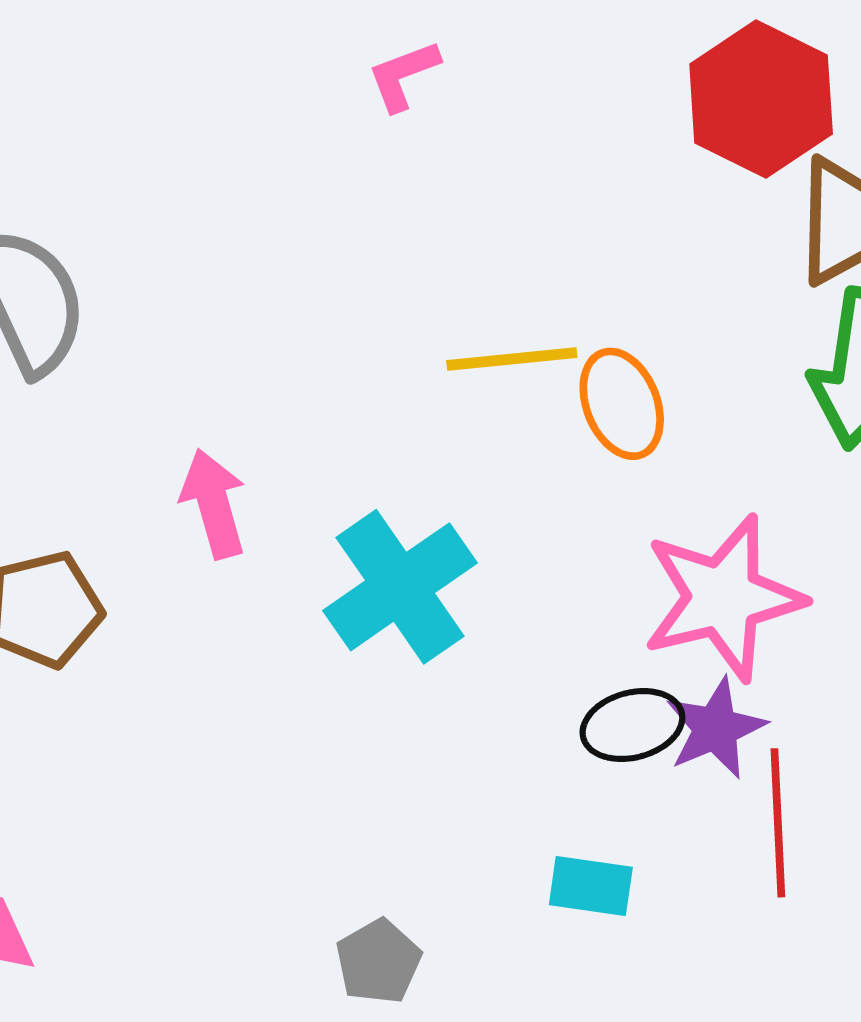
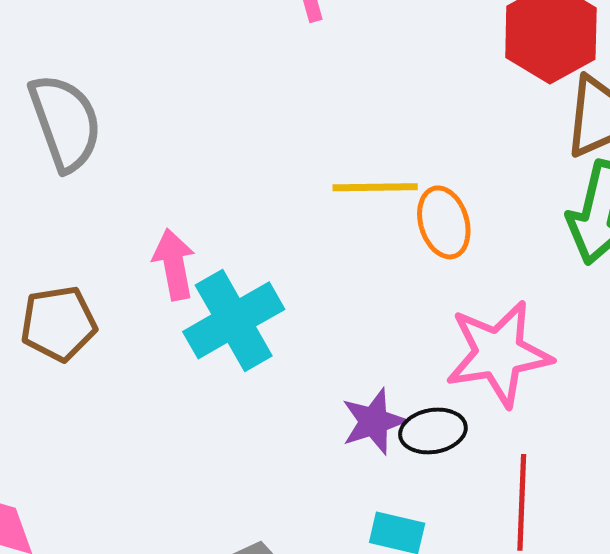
cyan cross: (400, 587) -> (234, 320), moved
purple star: (716, 728) -> (374, 421), moved

